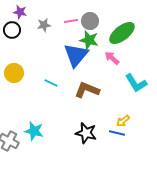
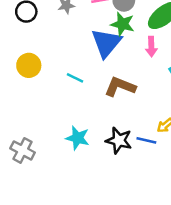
pink arrow: (112, 58) -> (151, 47), turned -133
cyan star: (34, 131) -> (78, 138), moved
blue line: (117, 133) -> (146, 140), moved

